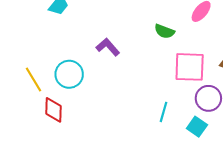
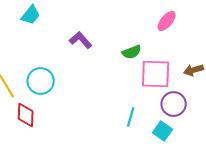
green semicircle: (164, 31) -> (132, 52), moved, turned -42
purple L-shape: (108, 47) -> (81, 40), moved

